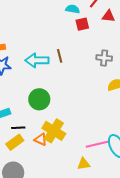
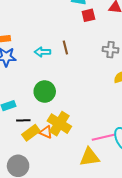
cyan arrow: (37, 60) -> (42, 52), size x0.7
yellow rectangle: (15, 142) -> (31, 133), moved
yellow triangle: (84, 164) -> (90, 157), size x1.5

